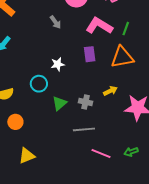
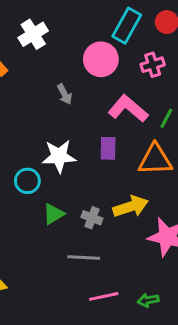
white star: (58, 64) -> (59, 156), size x1.6
yellow arrow: (110, 91) -> (131, 207), size x1.6
pink line: (101, 154) -> (104, 296), turned -42

